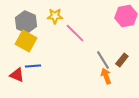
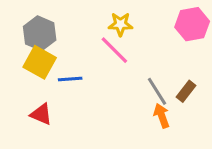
yellow star: (55, 16) -> (120, 24), moved
blue line: (33, 66) -> (70, 79), moved
red triangle: (17, 75) -> (41, 114), moved

